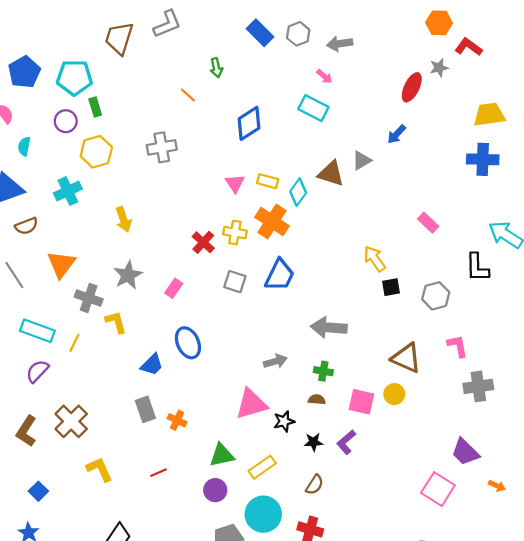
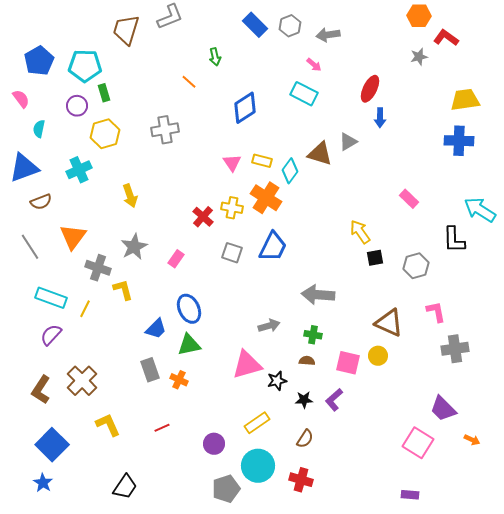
red ellipse: (412, 87) -> (370, 89), moved
blue arrow: (396, 134) -> (380, 118), turned -42
green triangle: (222, 455) -> (189, 345), moved
blue square: (38, 491) -> (52, 445), size x1.8

